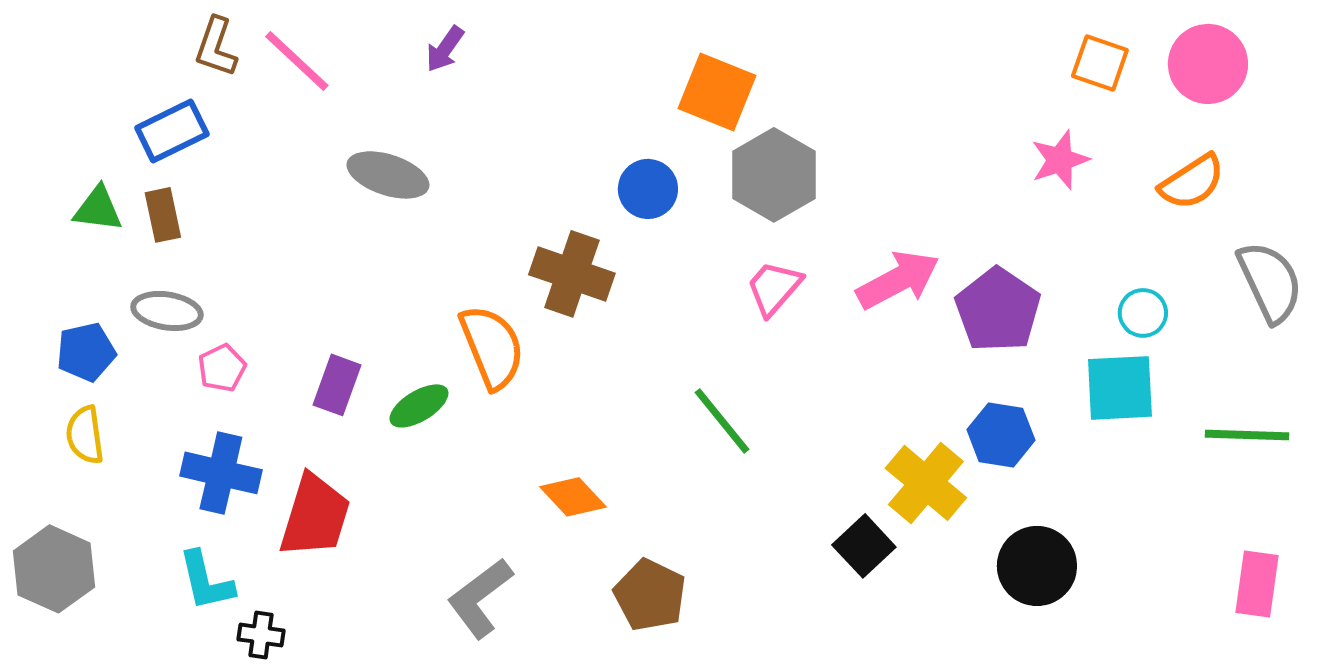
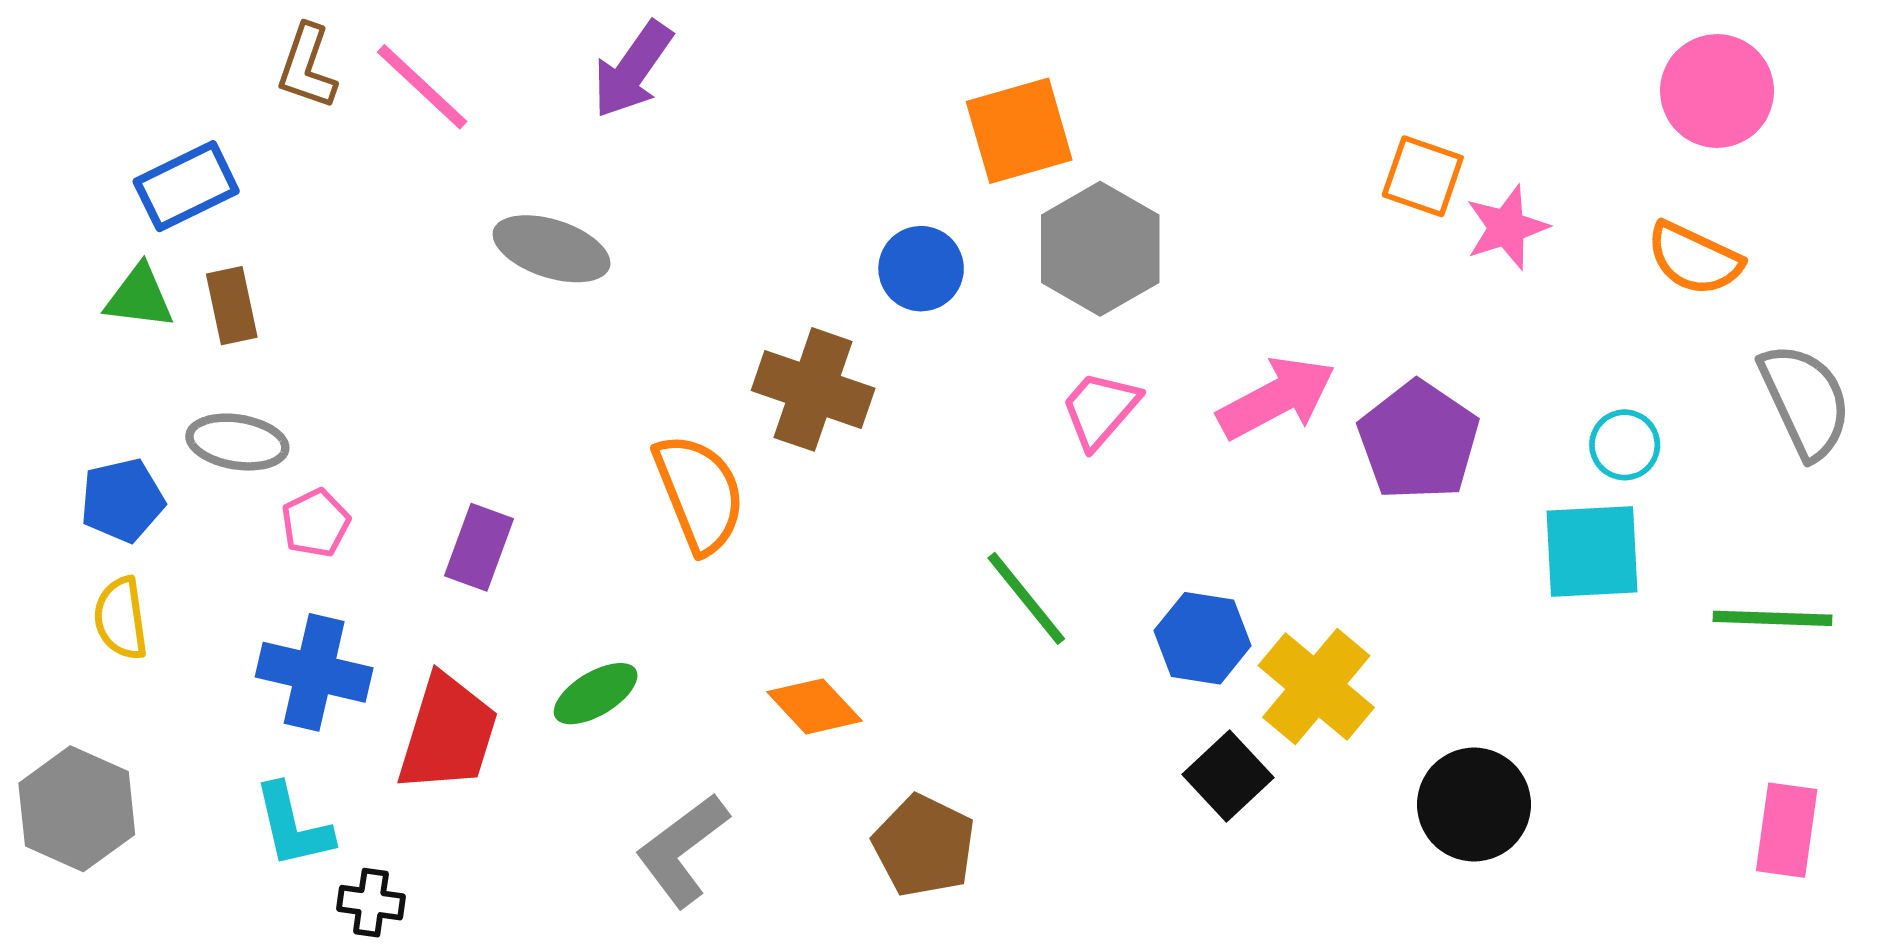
purple arrow: (445, 49) -> (633, 70), size x1.5
orange square: (1100, 63) -> (1423, 176), moved
orange square: (717, 92) -> (1019, 131), turned -38
blue rectangle: (172, 131) -> (186, 186), moved
orange semicircle: (1192, 182) -> (1694, 259), turned 58
green ellipse: (419, 406) -> (596, 694), moved
blue hexagon: (1001, 435) -> (1203, 638), moved

